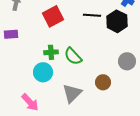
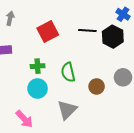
green cross: (51, 52) -> (38, 66), moved
green semicircle: (73, 56) -> (68, 72), turned 30
brown circle: (103, 82) -> (97, 86), moved

